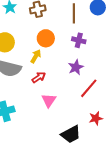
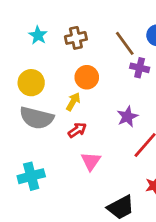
brown line: (74, 13) -> (125, 43), turned -36
purple cross: (79, 40) -> (140, 68), moved

